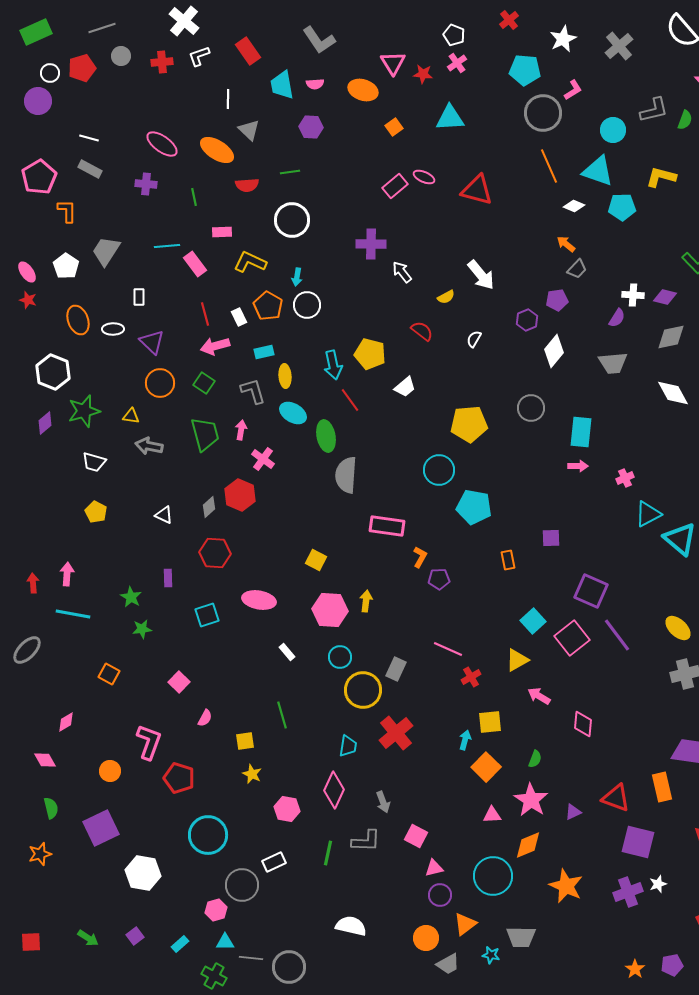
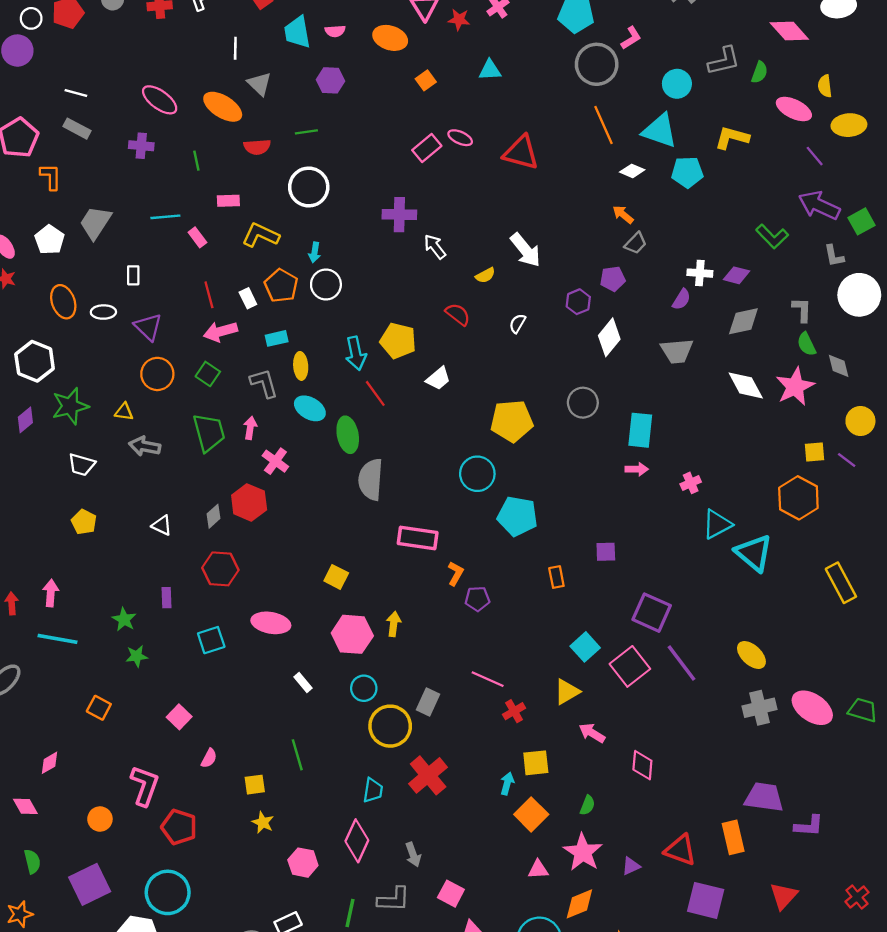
cyan triangle: (450, 118) -> (490, 70), size x0.7
pink rectangle: (195, 264) -> (197, 237), size x0.7
cyan circle: (208, 835) -> (168, 892), moved

